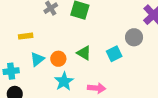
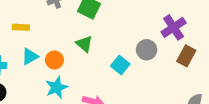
green triangle: (84, 53) -> (84, 44), moved
cyan square: (114, 54) -> (120, 65), turned -35

